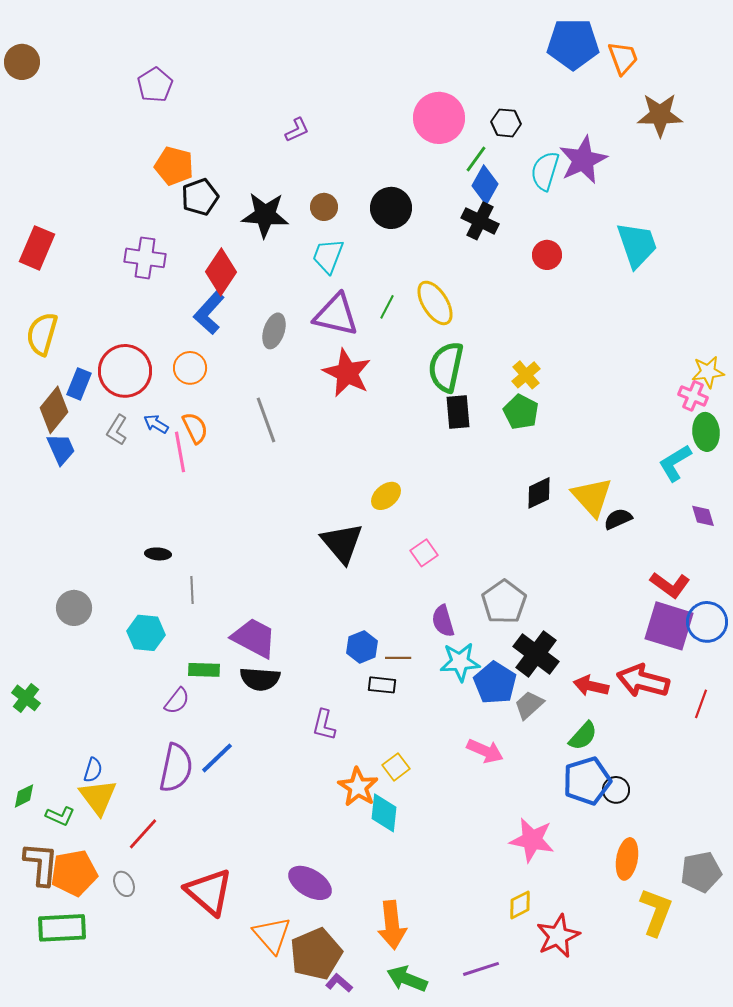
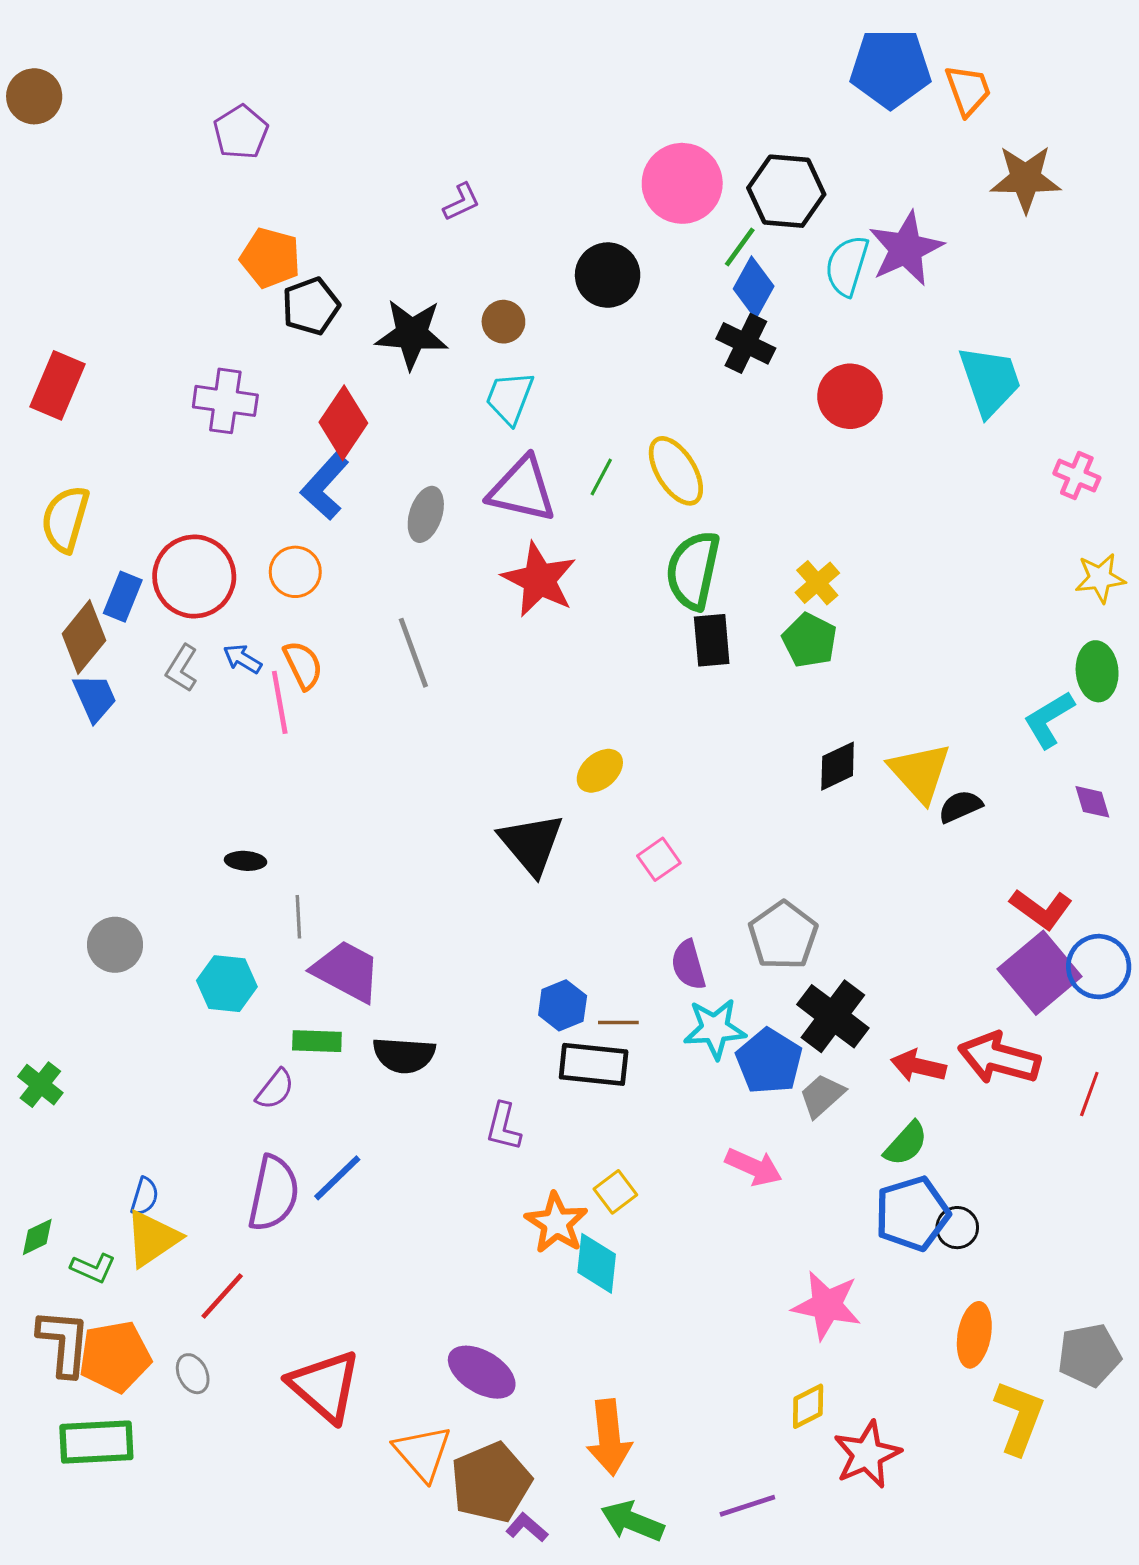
black hexagon: (506, 123) -> (786, 191), size x1.6
black circle: (391, 208) -> (608, 275), moved
red circle: (547, 255) -> (850, 396), size x1.4
pink cross: (693, 396) -> (1077, 475), moved
purple square: (669, 626) -> (1040, 973), turned 33
purple trapezoid: (254, 638) -> (347, 971), moved
black rectangle: (382, 685) -> (594, 1064), size x1.6
yellow triangle: (98, 797) -> (152, 1238), turned 33

